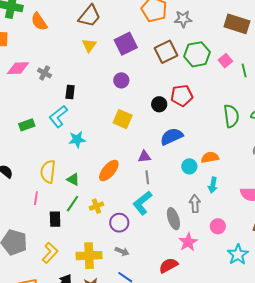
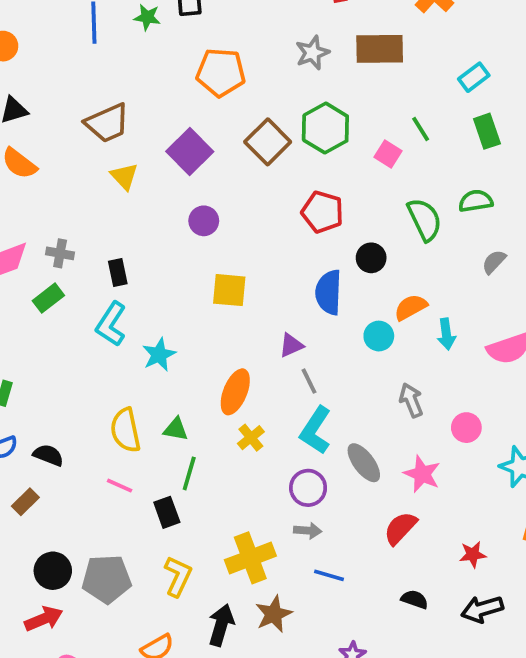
brown trapezoid: (89, 16) -> (107, 123), turned 45
gray star: (183, 19) -> (312, 53), moved
pink square: (225, 61) -> (388, 154), moved
red pentagon: (182, 96) -> (322, 212), turned -30
black circle: (159, 104) -> (371, 258), moved
green rectangle: (27, 125) -> (48, 298), moved
blue semicircle: (172, 136) -> (329, 292), turned -45
cyan arrow: (213, 185) -> (446, 334), moved
pink line: (36, 198) -> (120, 486), turned -56
yellow cross: (96, 206) -> (251, 438), moved
gray ellipse: (173, 219) -> (364, 463), moved
purple circle: (119, 223) -> (308, 488), moved

